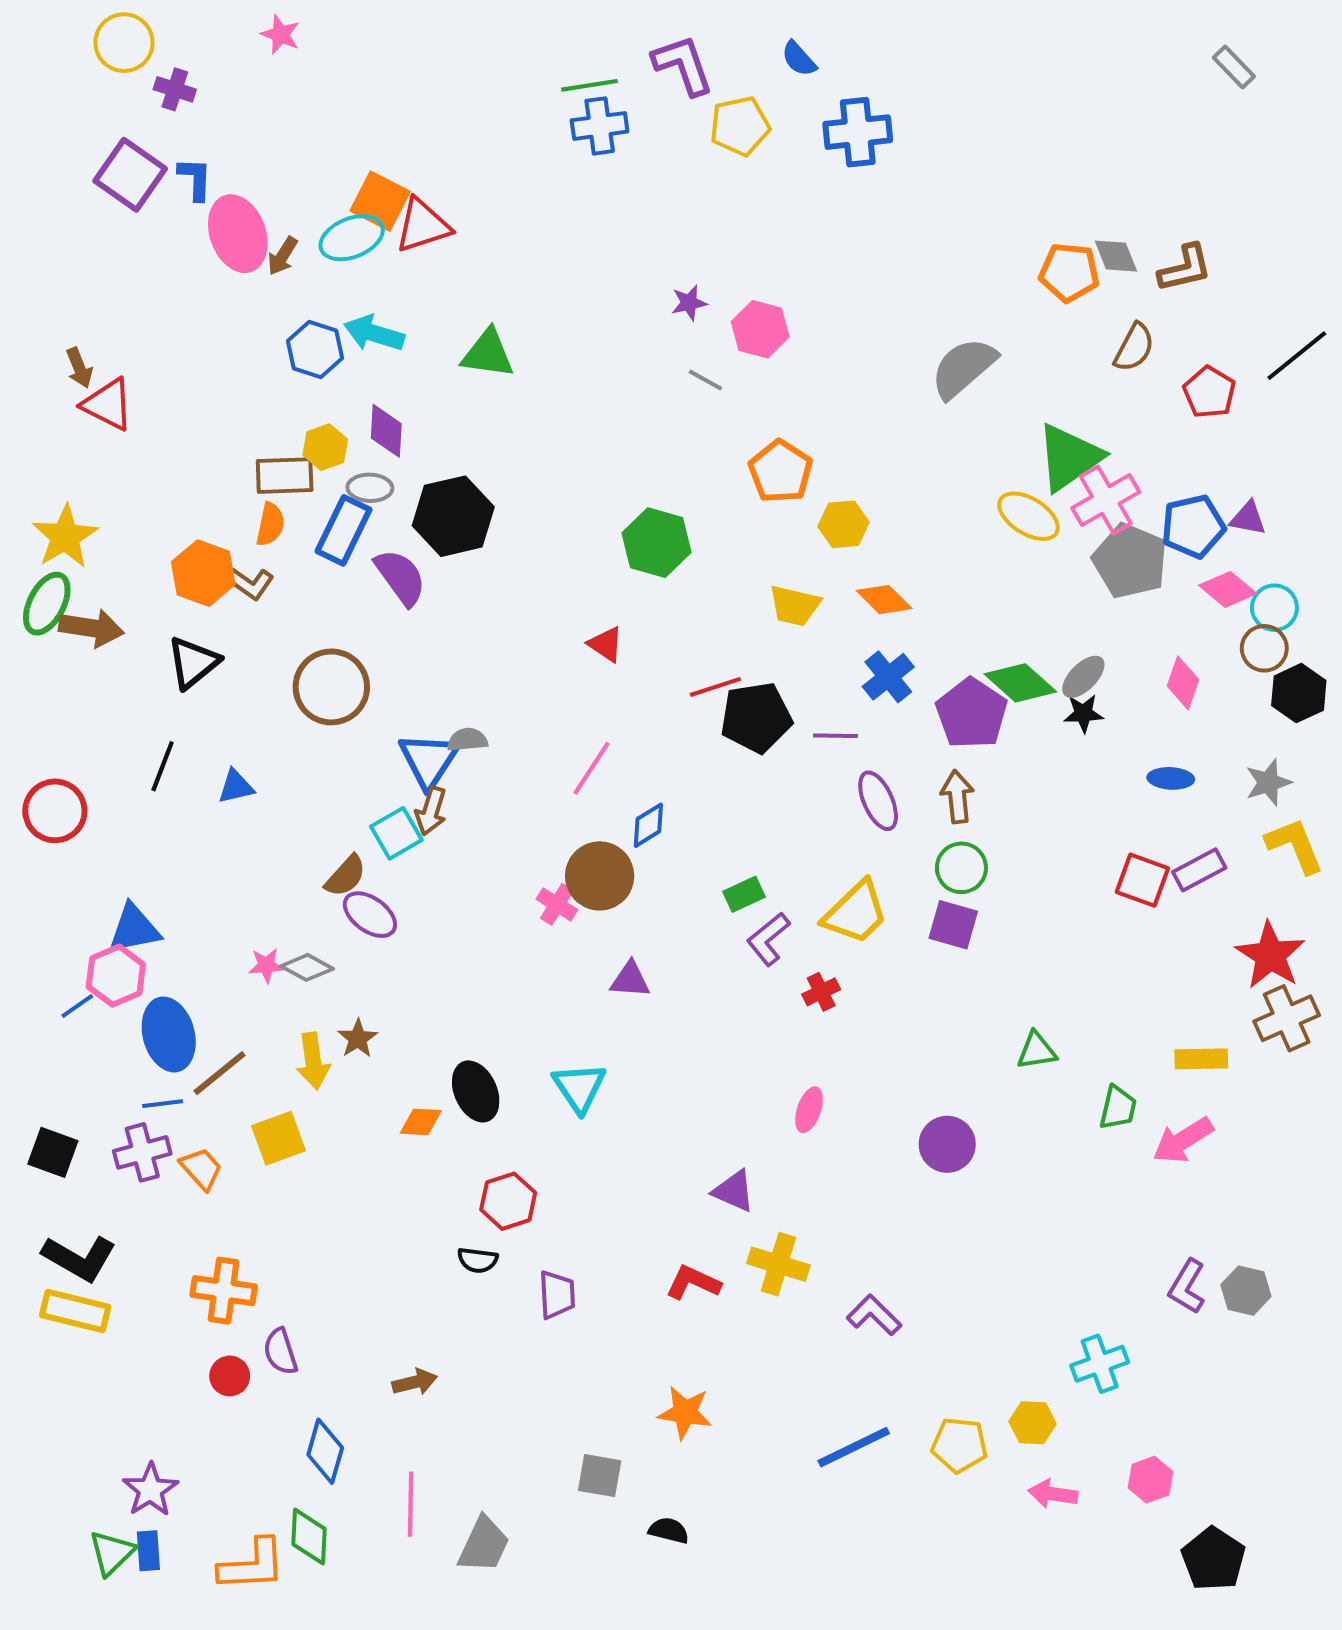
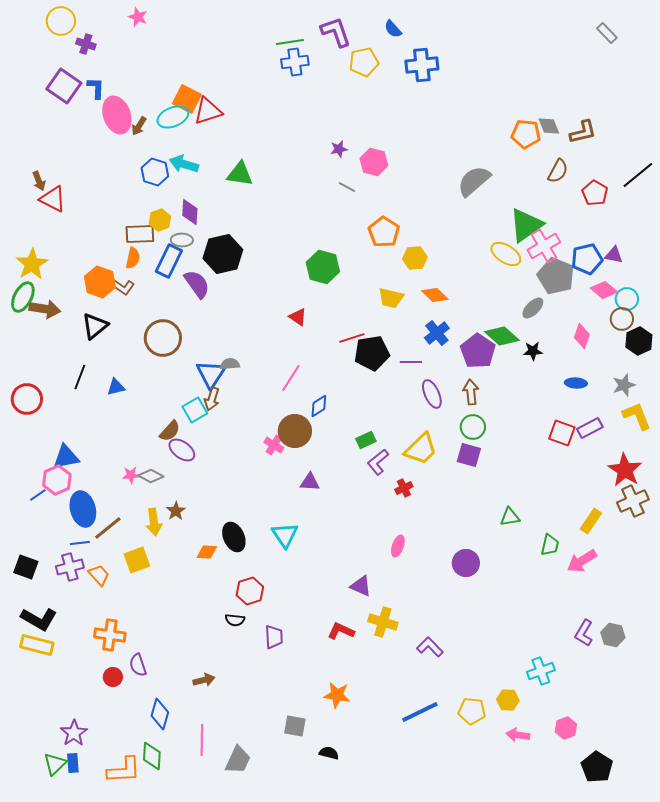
gray ellipse: (1083, 677) -> (533, 308), moved
yellow rectangle: (1201, 1059) -> (591, 521), turned -55

